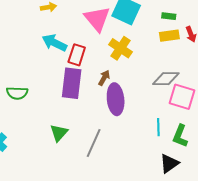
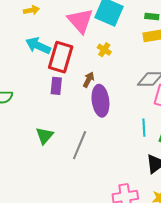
yellow cross: (120, 48) -> (104, 50), size x0.6
red rectangle: (77, 55) -> (61, 57), size x1.4
purple rectangle: (72, 83) -> (56, 86), size x0.6

